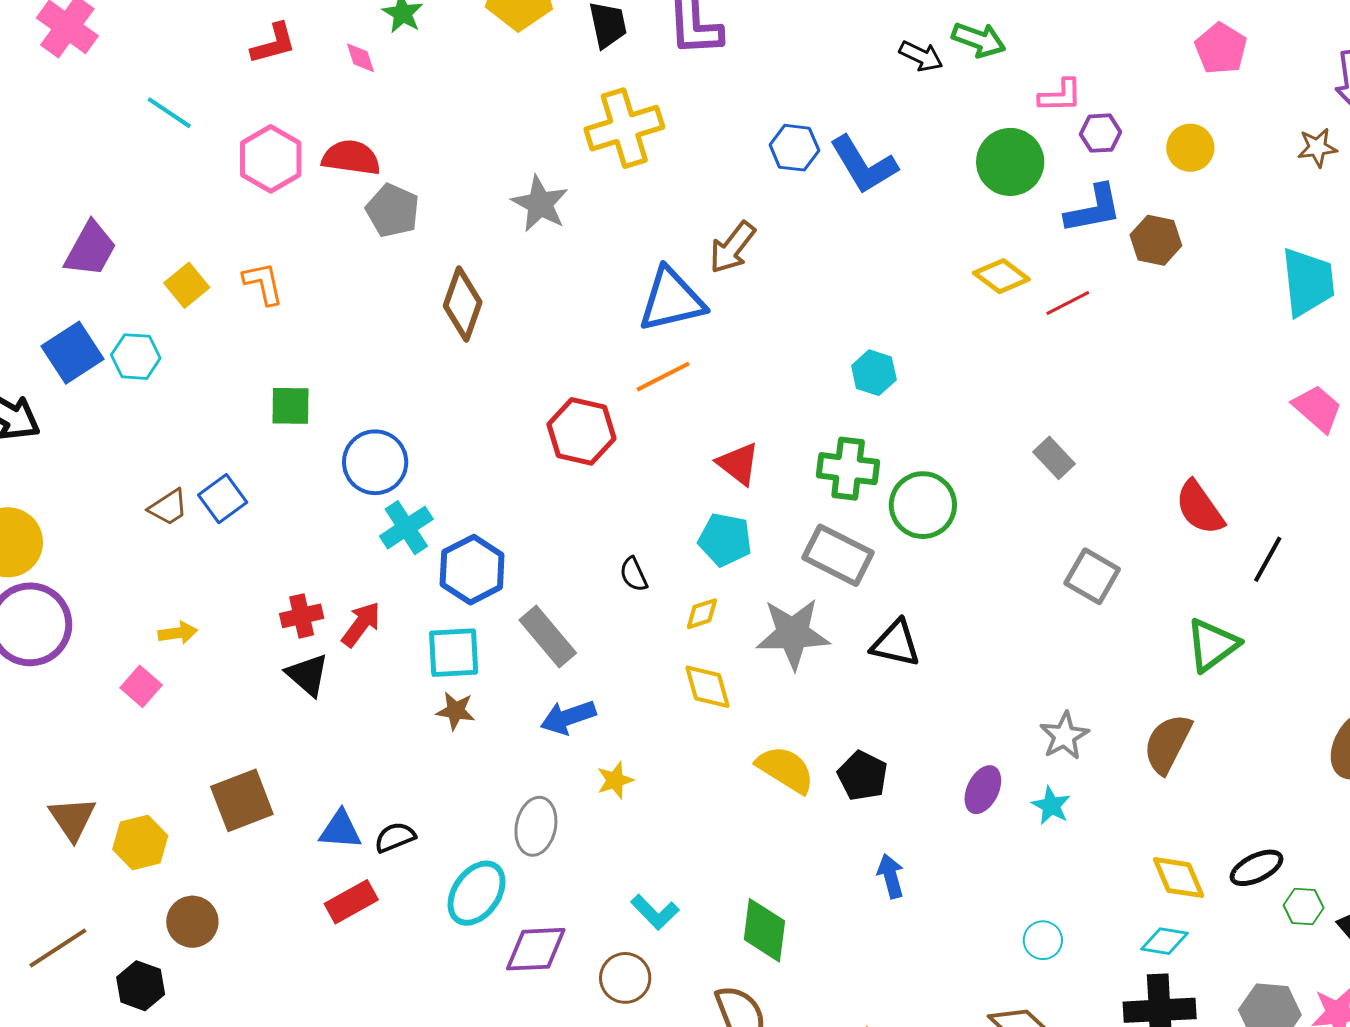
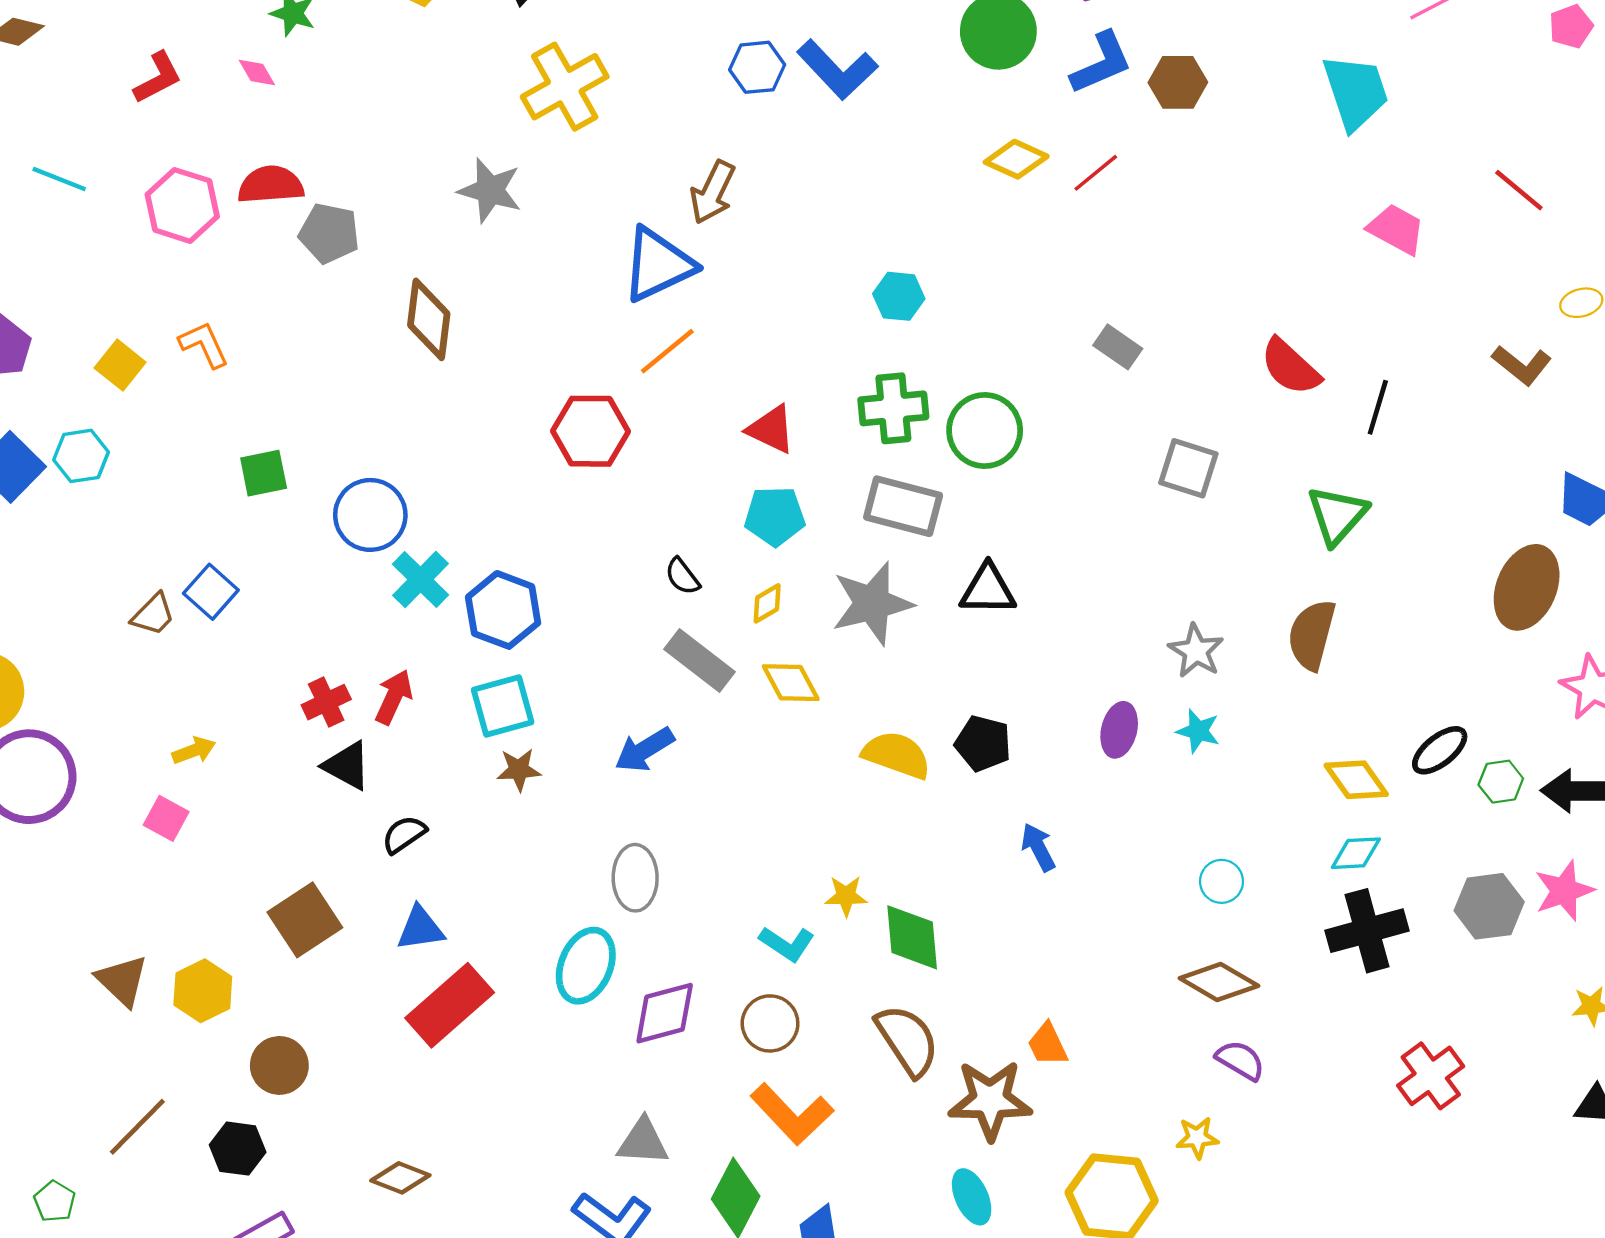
gray rectangle: (548, 637) -> (699, 660), moved
yellow star: (615, 780) -> (846, 896), moved, turned 30
black semicircle: (395, 837) -> (404, 834), moved
red rectangle: (351, 902) -> (450, 1005), size x1.5

